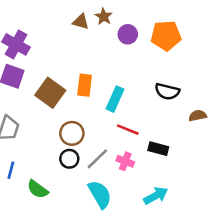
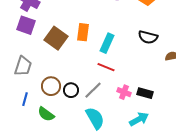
red line: (128, 130) -> (106, 67), moved
brown circle: (72, 133) -> (51, 86), moved
black rectangle: (158, 149) -> (145, 93), moved
pink cross: (125, 161) -> (124, 92), moved

